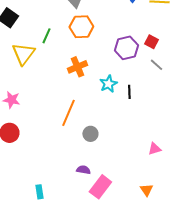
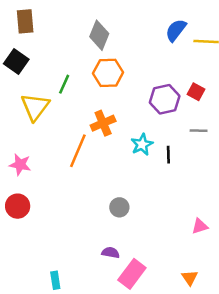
gray line: (156, 65) -> (199, 131), moved, turned -40
orange line: (68, 113) -> (78, 151), moved

